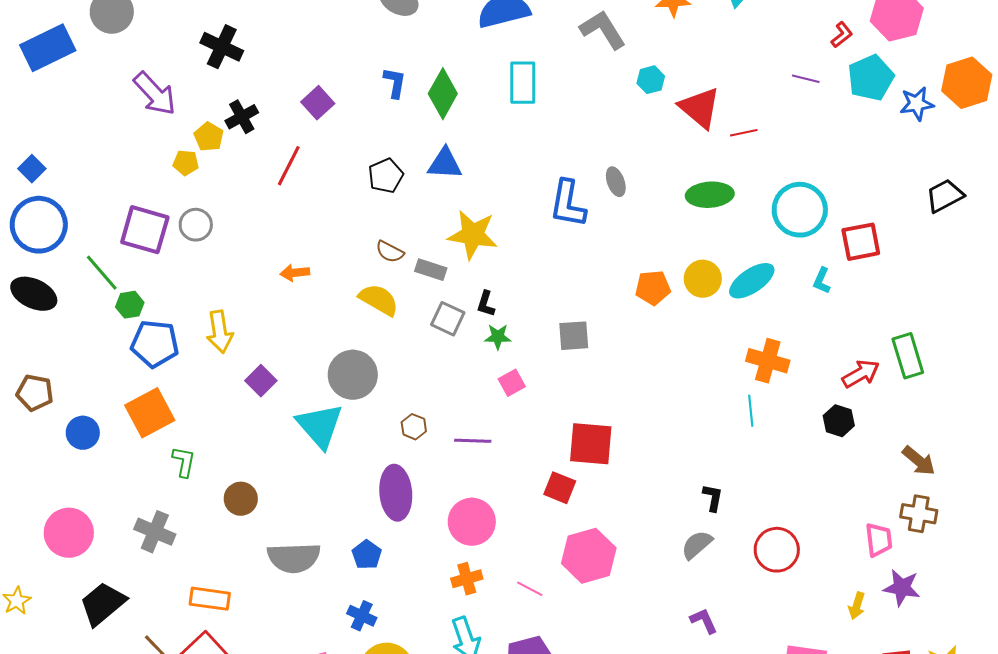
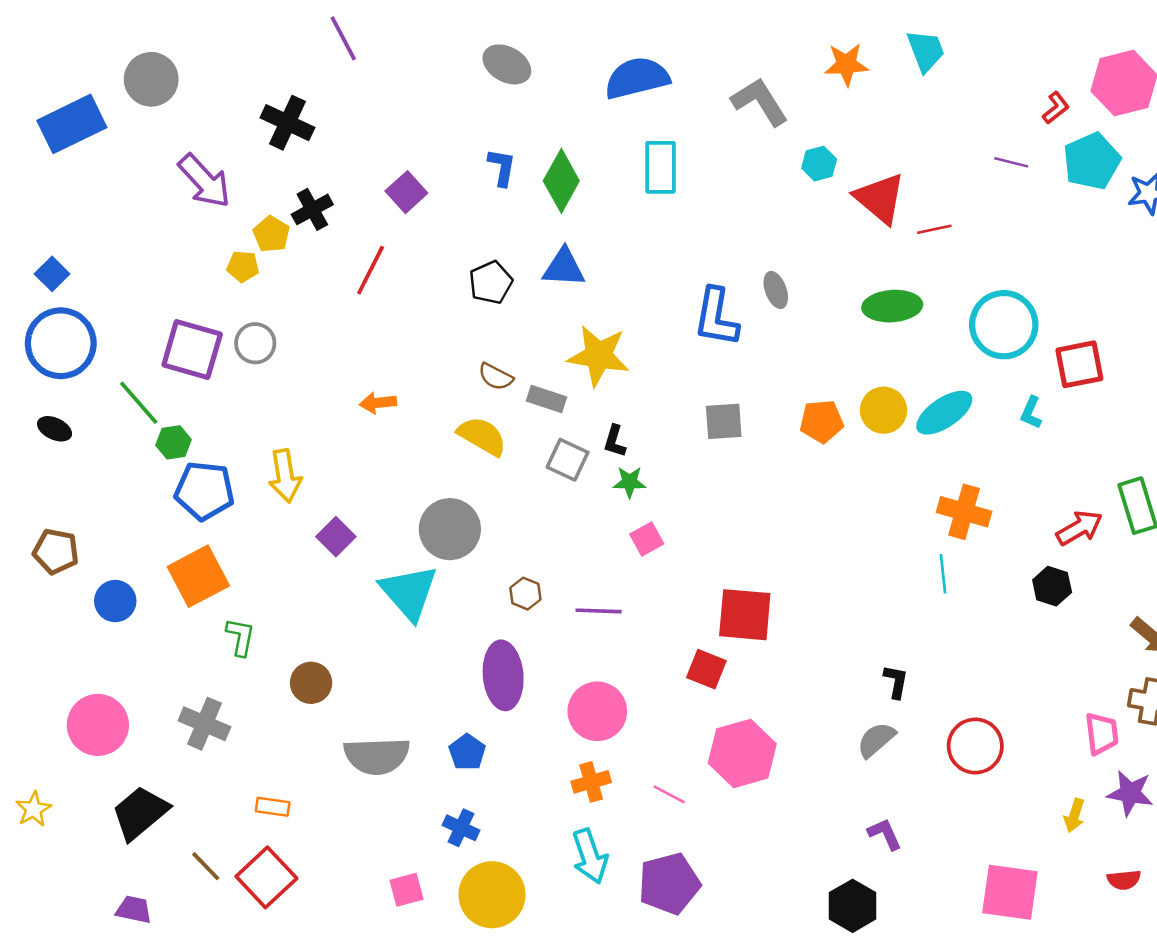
black ellipse: (34, 294) -> (55, 429), size x0.6
gray square: (574, 336) -> (724, 421), moved
orange rectangle: (210, 599) -> (273, 807), size x0.7

